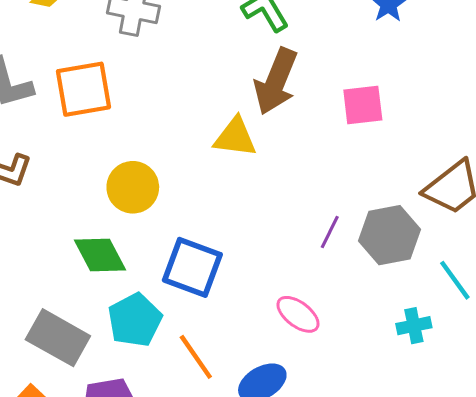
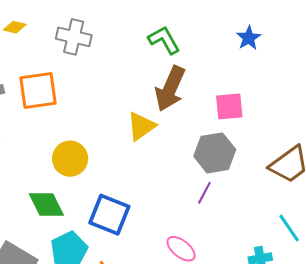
yellow triangle: (235, 137) -> (141, 126), turned -44
gray hexagon: (389, 235) -> (215, 153), moved

